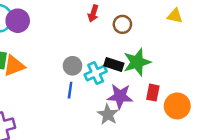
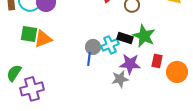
green star: (137, 62) -> (144, 36), turned -30
gray circle: (72, 66) -> (93, 47), moved
gray star: (108, 114) -> (120, 79), turned 30

